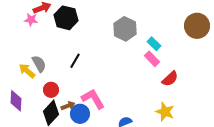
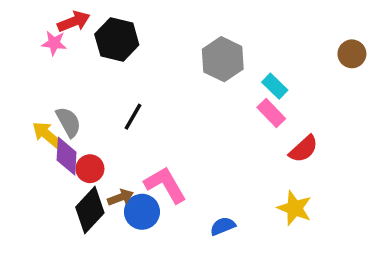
brown circle: (197, 26) -> (352, 54), size x0.6
purple diamond: (16, 101) -> (67, 156), moved

